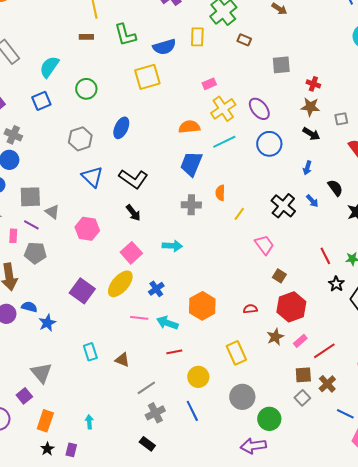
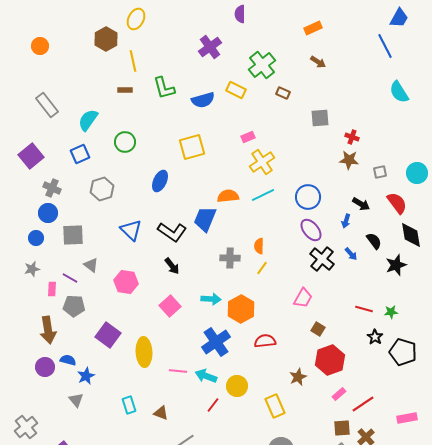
yellow rectangle: (197, 37) -> (236, 90), turned -66
yellow square: (147, 77) -> (192, 147), moved
purple ellipse: (259, 109) -> (311, 230), moved
orange semicircle: (189, 127) -> (228, 196), moved
black arrow: (311, 134) -> (361, 204), moved
gray hexagon: (80, 139) -> (102, 189), moved
blue trapezoid: (191, 164) -> (205, 219), moved
gray square: (30, 197) -> (73, 235), moved
yellow line: (239, 214) -> (262, 268), moved
pink trapezoid: (264, 245) -> (303, 298), turned 65
red line: (325, 256) -> (364, 309), turned -48
yellow ellipse: (120, 284) -> (144, 352), moved, turned -44
blue cross: (156, 289) -> (216, 342), moved, size x1.8
purple square: (82, 291) -> (108, 335), moved
orange hexagon: (202, 306) -> (241, 309), moved
red semicircle: (250, 309) -> (265, 341), moved, size x1.5
brown star: (275, 337) -> (298, 377), moved
red line: (174, 352) -> (213, 405), turned -42
gray triangle: (41, 373) -> (76, 400), moved, size x0.7
yellow circle: (198, 377) -> (237, 386), moved

